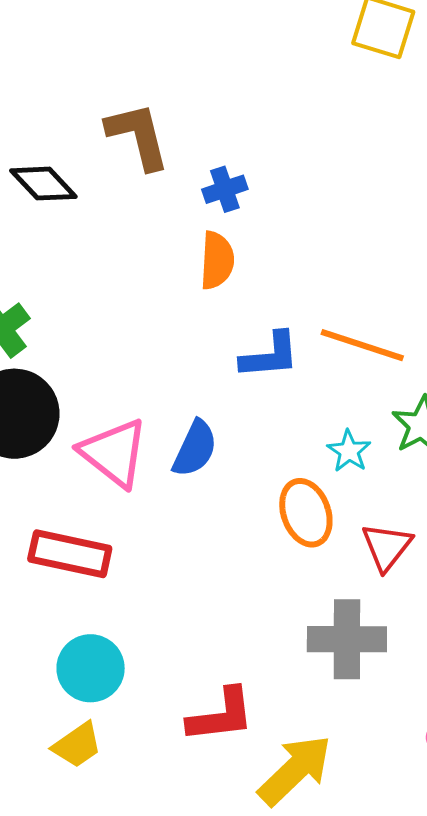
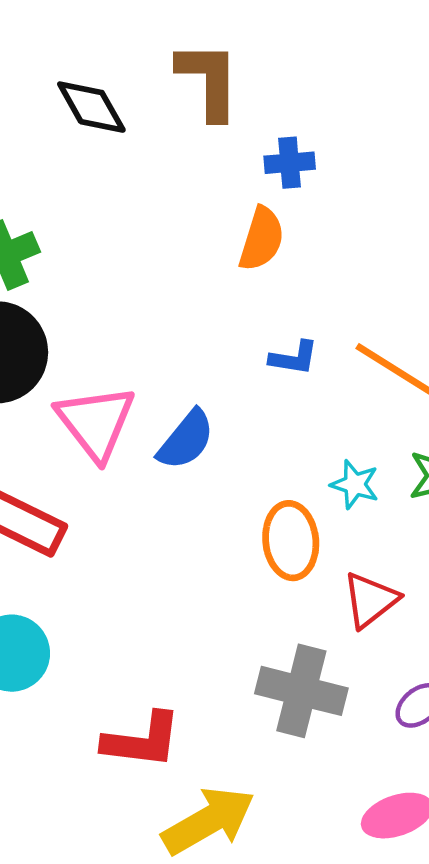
blue L-shape: (270, 356) -> (294, 358), size x0.7
cyan star: (349, 451) -> (355, 484), turned -30

